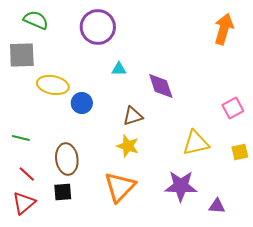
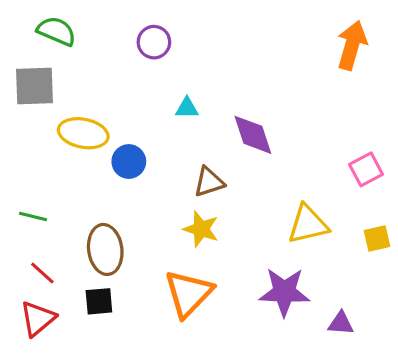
purple circle: (98, 27) -> (154, 42), size x0.6

